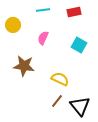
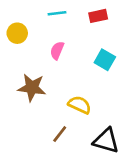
brown line: (57, 101) -> (60, 134), moved
black triangle: (80, 106) -> (106, 141), turned -35

